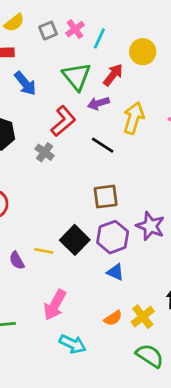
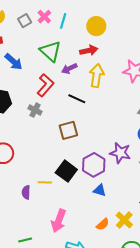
red arrow: (113, 75) -> (89, 50), moved, turned 48
brown square: (106, 197) -> (68, 130), moved
purple semicircle: (17, 260) -> (26, 192), turned 40

